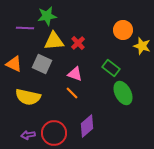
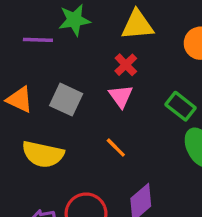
yellow triangle: (54, 41) -> (137, 25), moved
pink triangle: (75, 74) -> (121, 96), moved, turned 35

